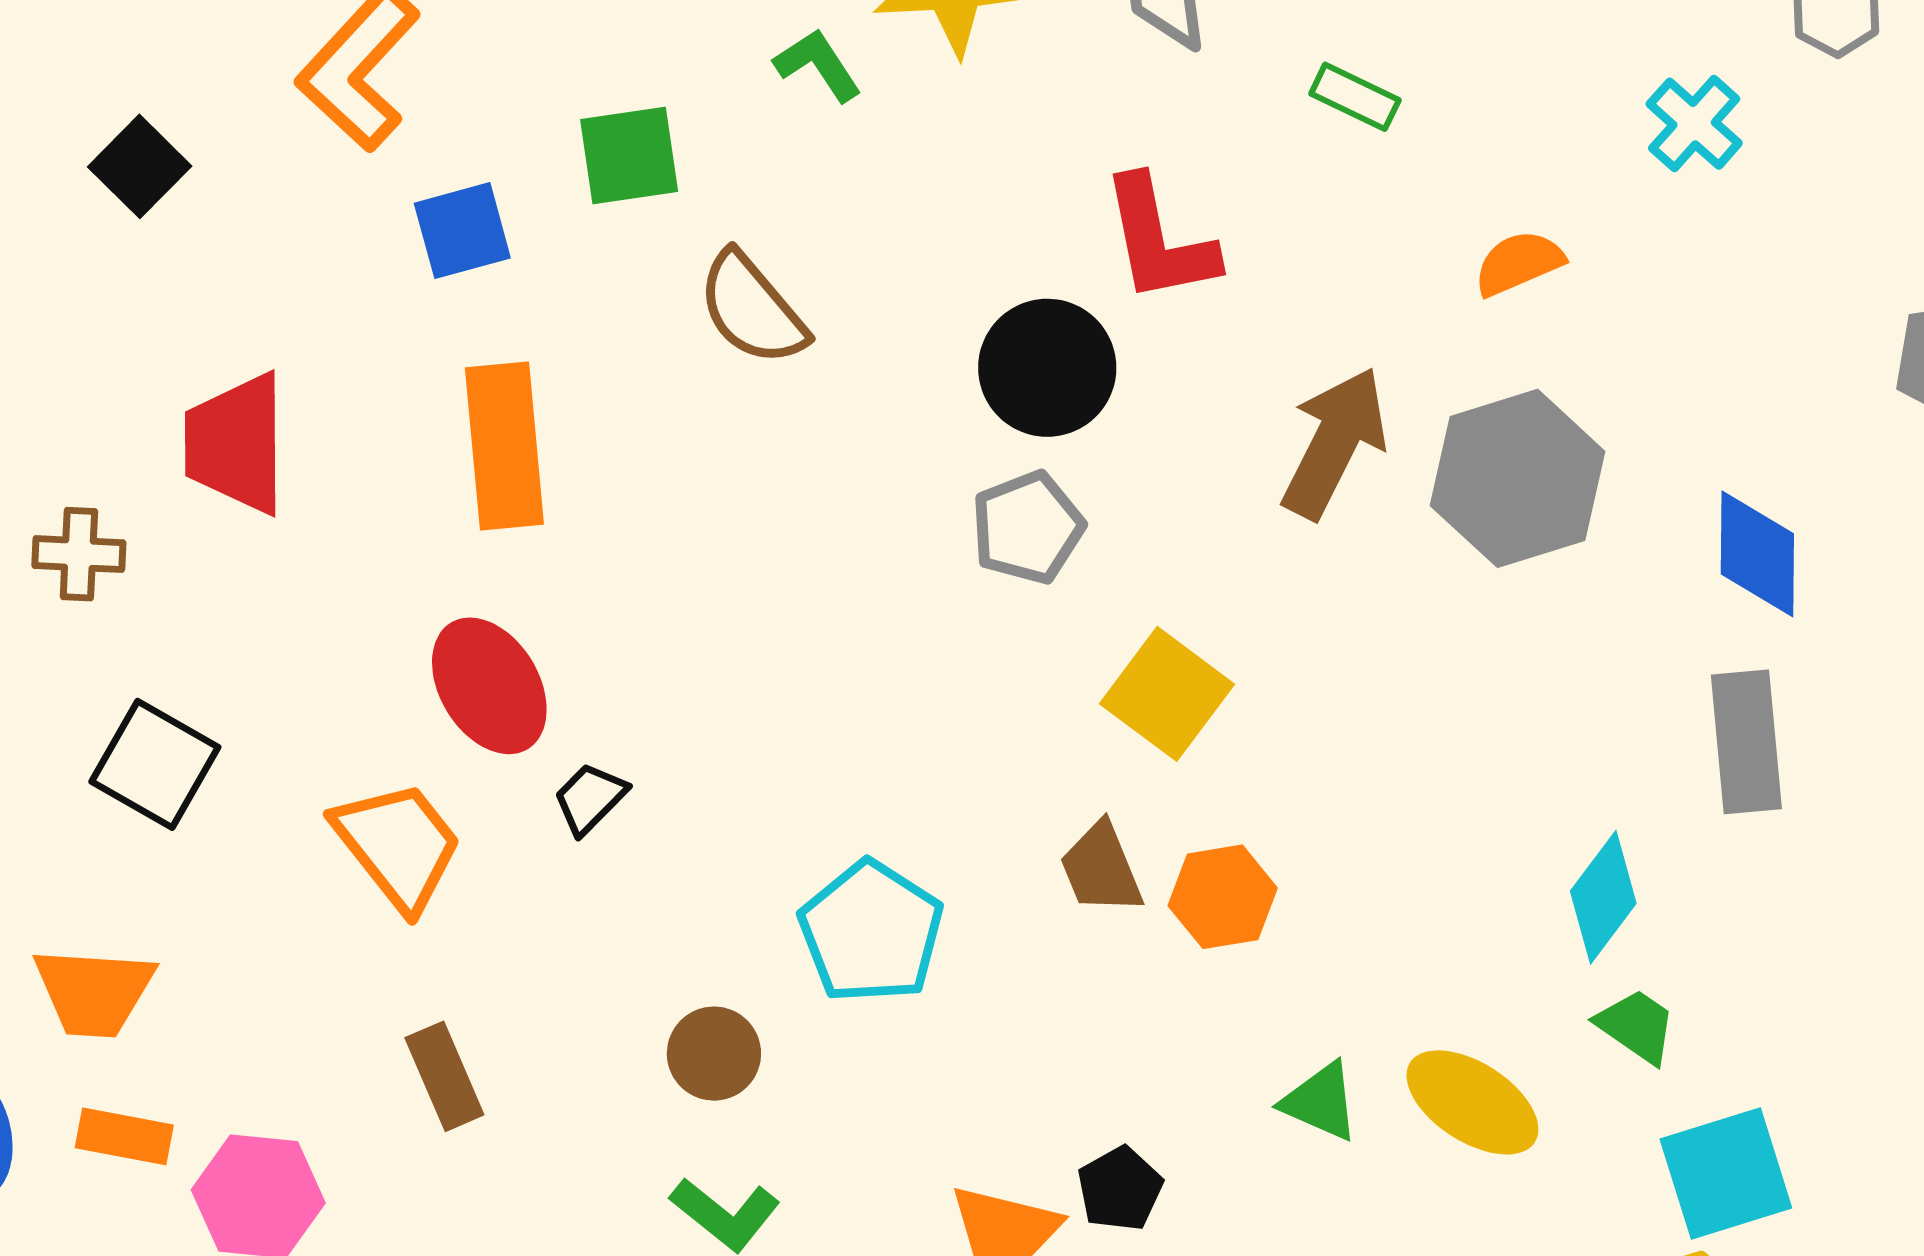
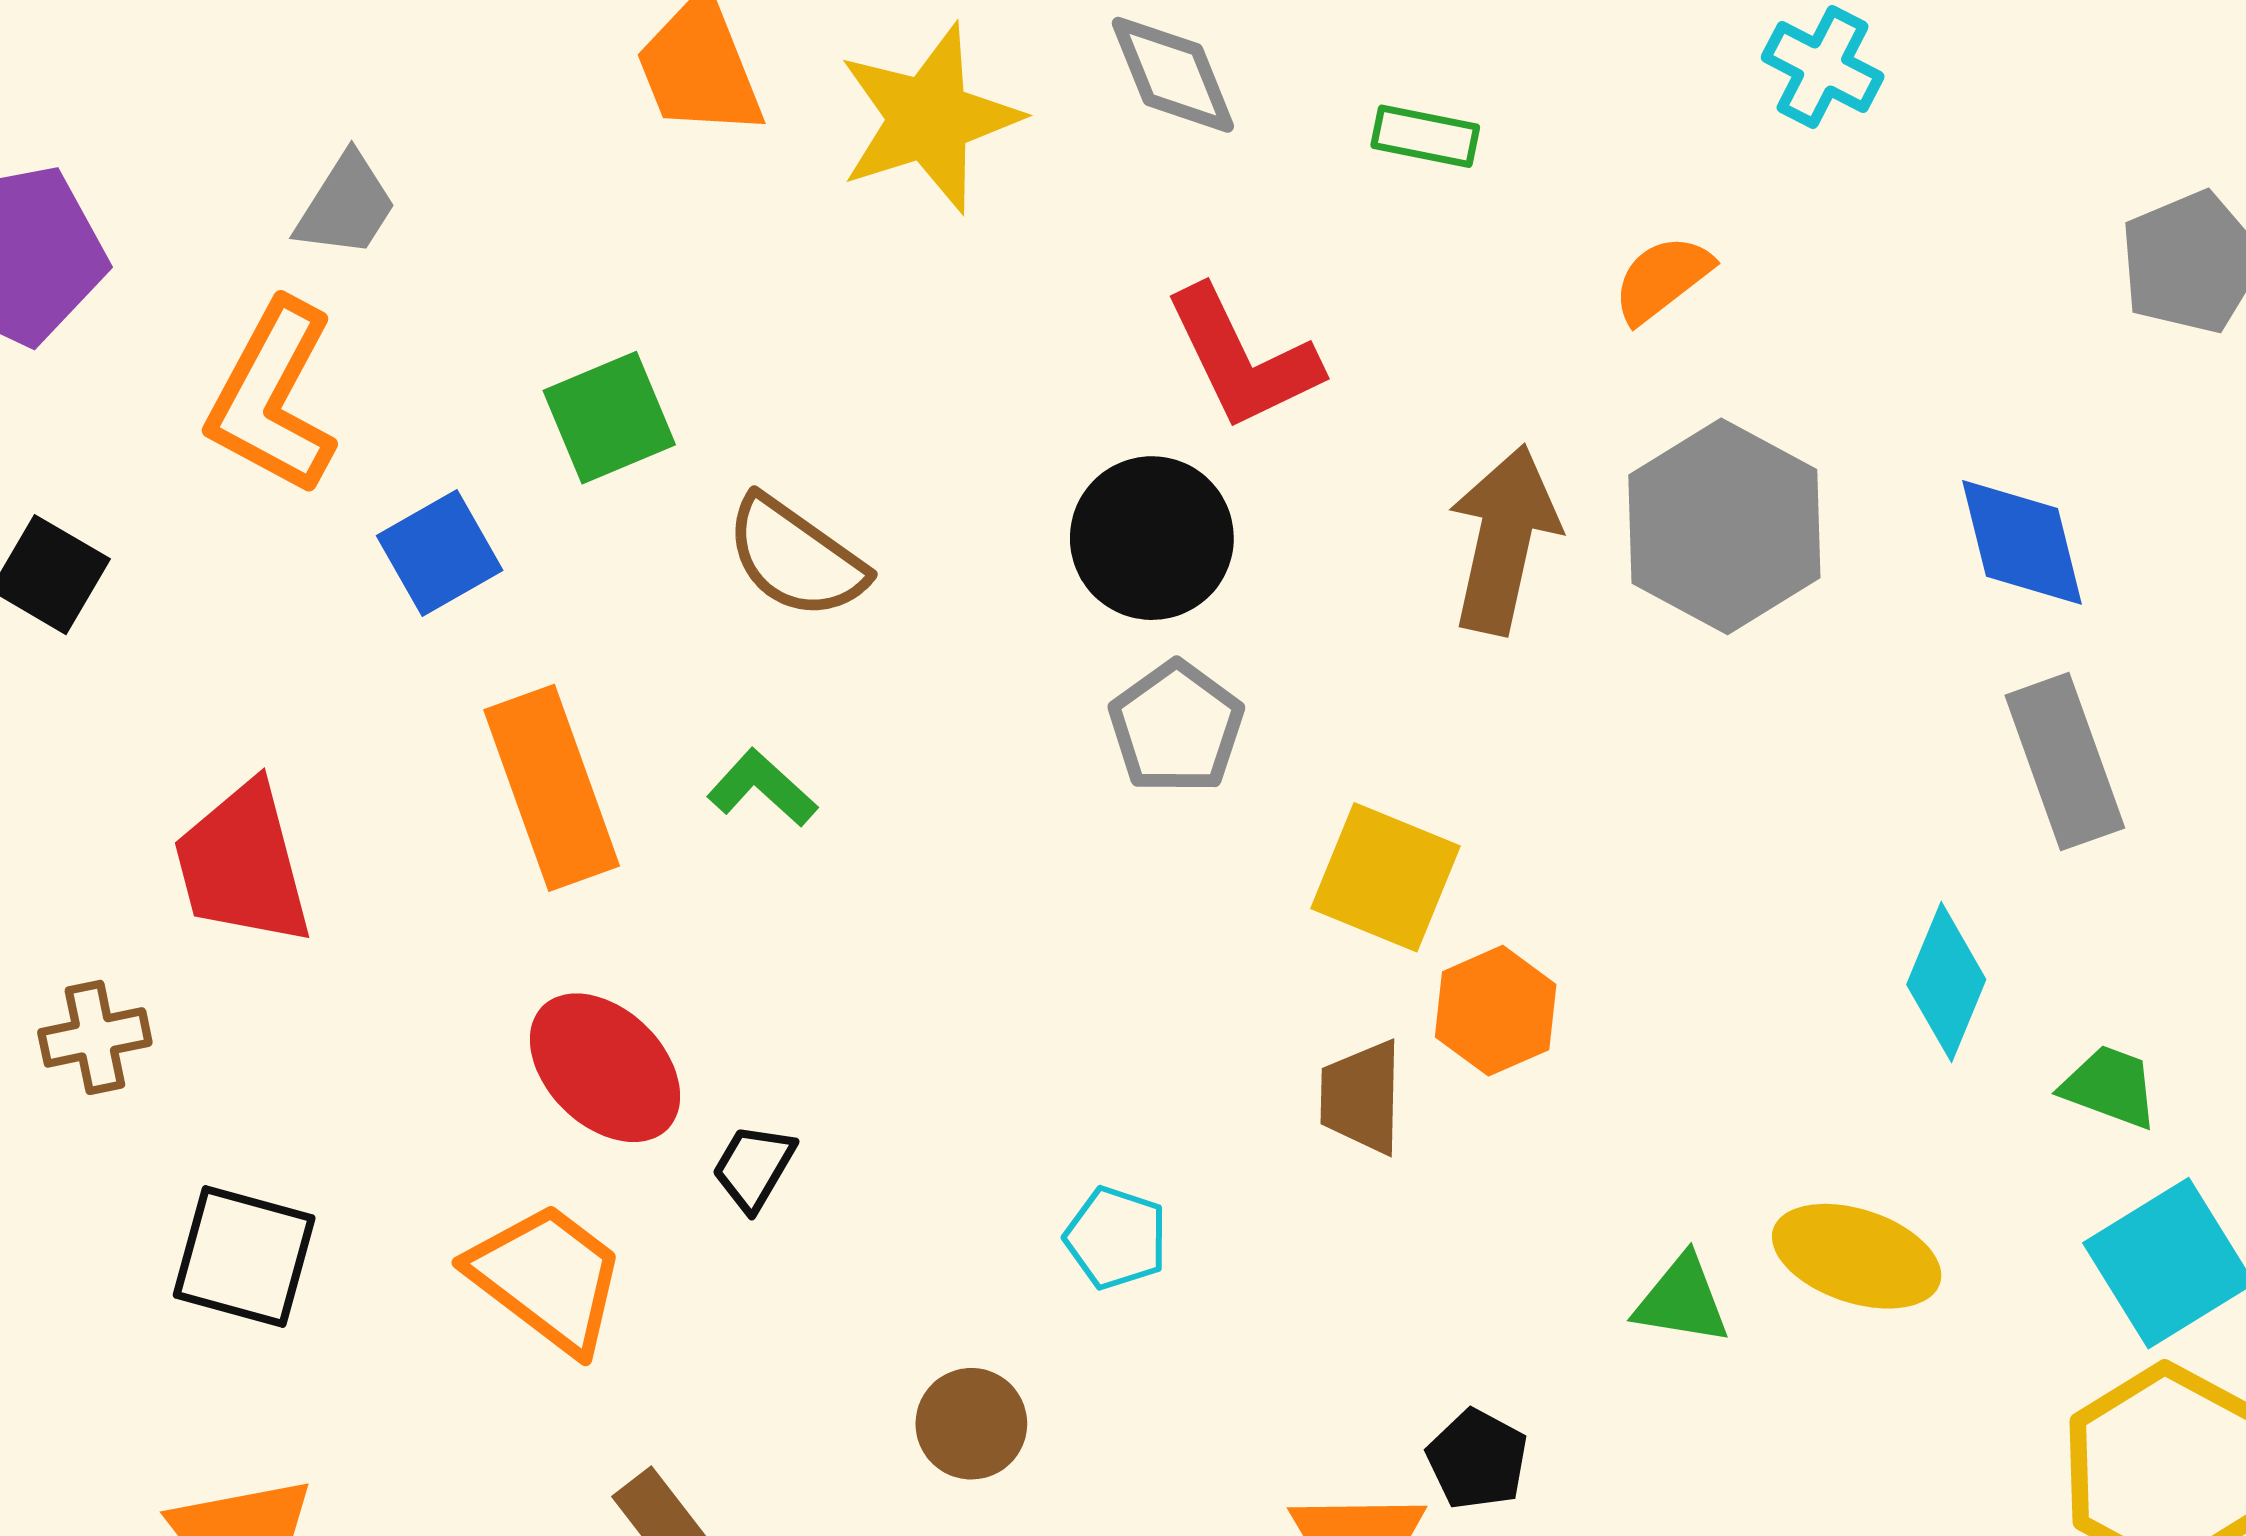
green L-shape: (818, 65) -> (762, 788), moved
brown trapezoid: (1101, 868) -> (1361, 1097), turned 38
orange hexagon: (1223, 897) -> (1496, 1011), moved
cyan pentagon: (871, 932) -> (1116, 1238), size x0.6
green trapezoid: (1636, 1026) -> (2110, 1087), moved

